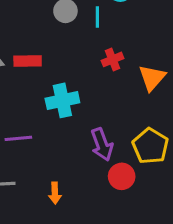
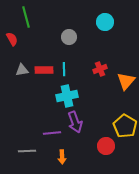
cyan line: (97, 17) -> (64, 69), moved
purple line: (18, 138) -> (52, 133), moved
purple arrow: (102, 144) -> (75, 122), moved

